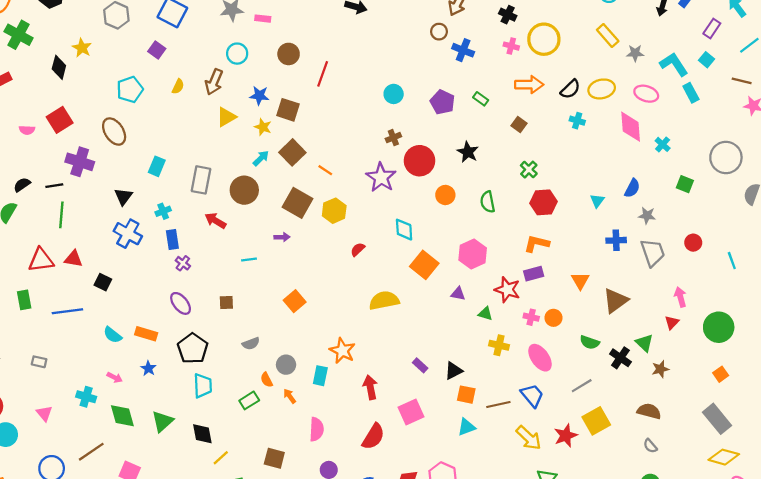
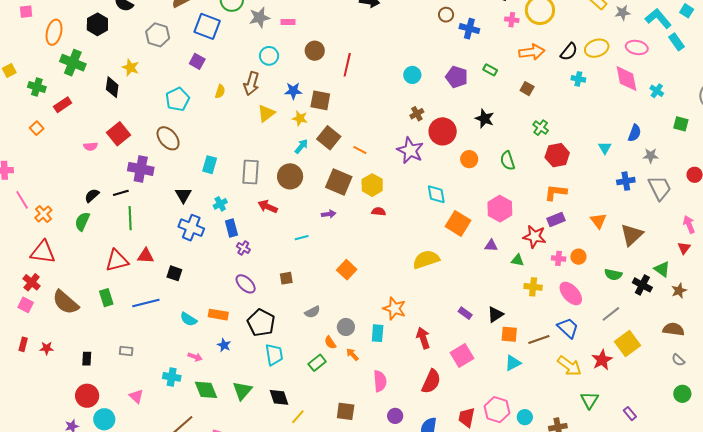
red semicircle: (358, 249) -> (379, 212), moved, turned 56

